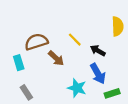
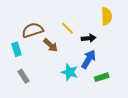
black arrow: (98, 51) -> (89, 38), turned 144
blue arrow: (98, 74) -> (89, 59), turned -120

